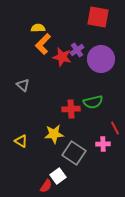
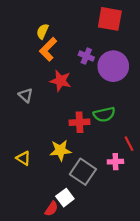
yellow semicircle: (38, 28) -> (42, 31), turned -64
purple cross: (77, 50) -> (86, 56), turned -32
red star: (62, 57) -> (60, 81), moved

